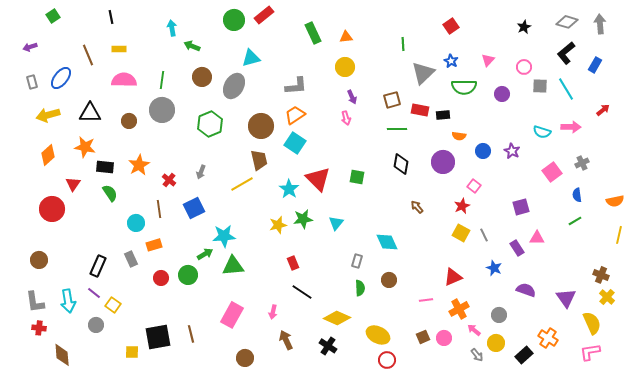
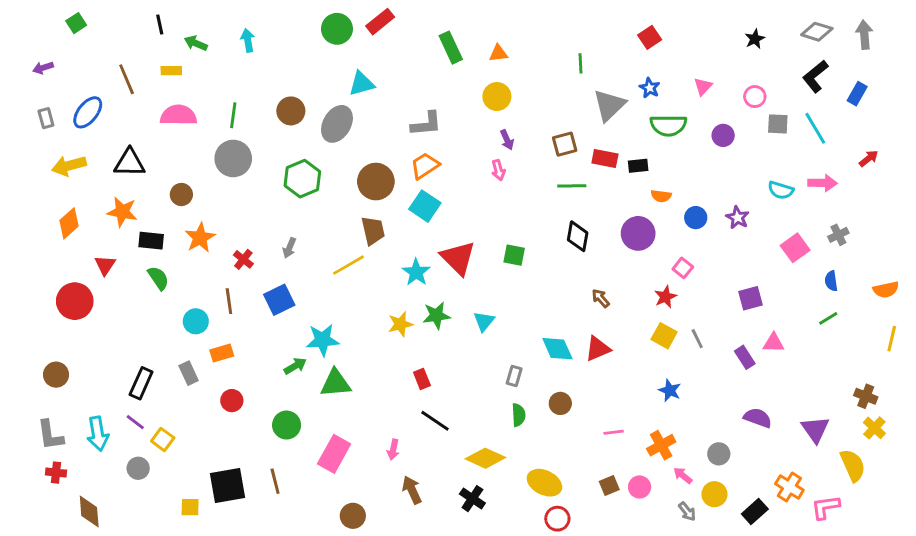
green arrow: (192, 46) -> (196, 43), moved
brown circle: (129, 121) -> (181, 195), moved
blue star: (494, 268) -> (670, 390), moved
green circle: (188, 275) -> (287, 425), moved
red triangle: (453, 277) -> (598, 349), moved
pink L-shape: (590, 352) -> (825, 507), moved

